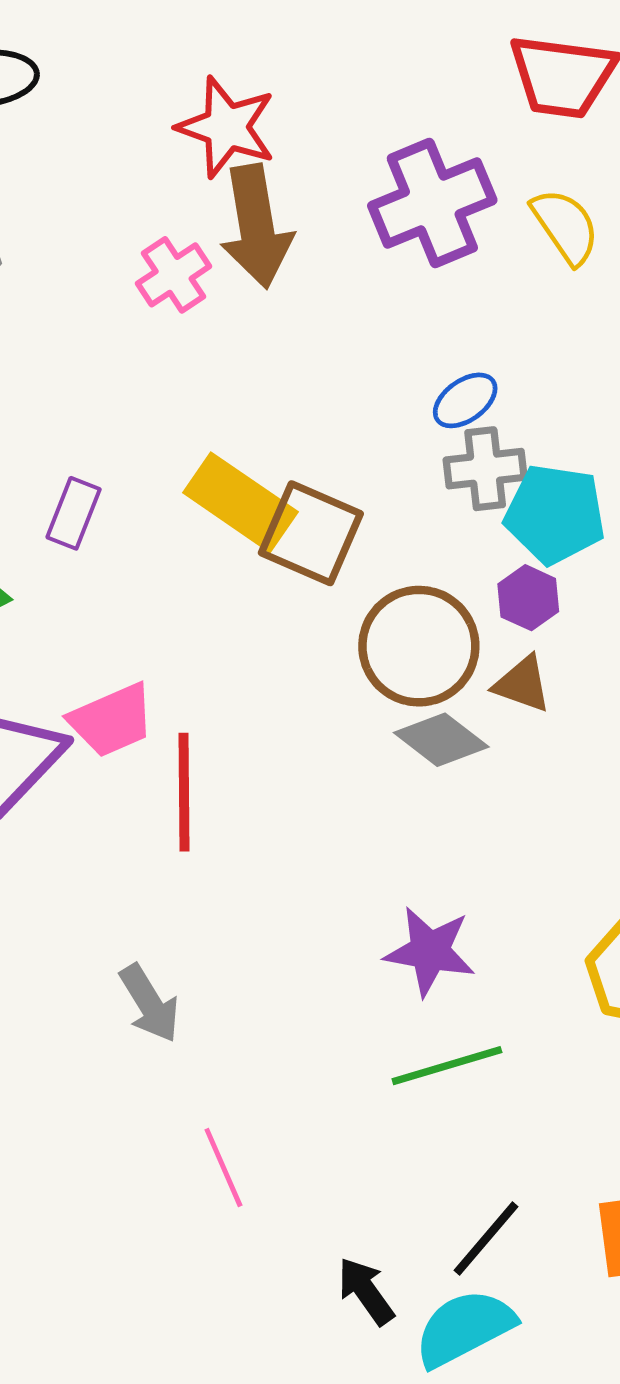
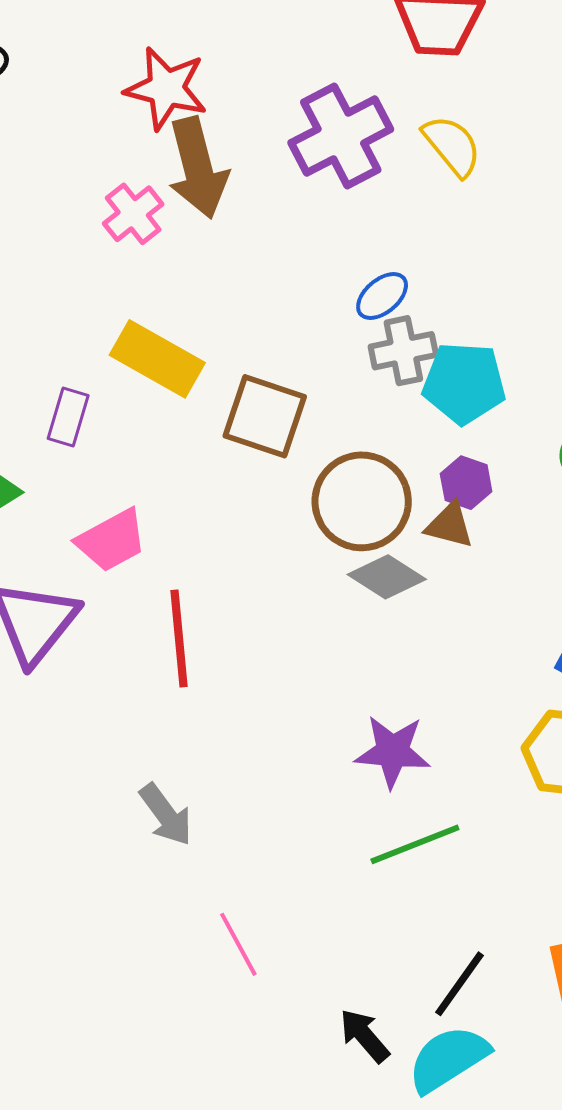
yellow rectangle: (240, 502) -> (157, 359), moved
purple hexagon: (528, 598) -> (466, 483), moved
pink trapezoid: (112, 720) -> (112, 540), moved

